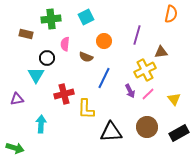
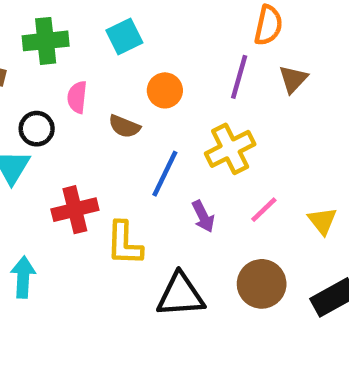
orange semicircle: (171, 14) -> (268, 25), moved
brown triangle: (161, 52) -> (293, 79), moved, turned -40
yellow cross: (145, 70) -> (230, 149), moved
purple arrow: (130, 91) -> (203, 216), moved

